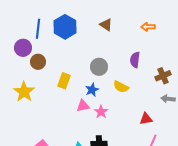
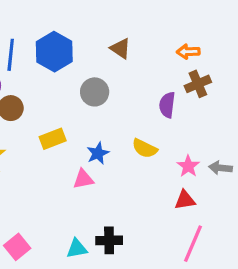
gray circle: (99, 67) -> (95, 92), moved
brown cross: (163, 76) -> (198, 84), moved
yellow rectangle: (64, 81) -> (53, 139), turned 49
pink star: (101, 112) -> (188, 166), moved

